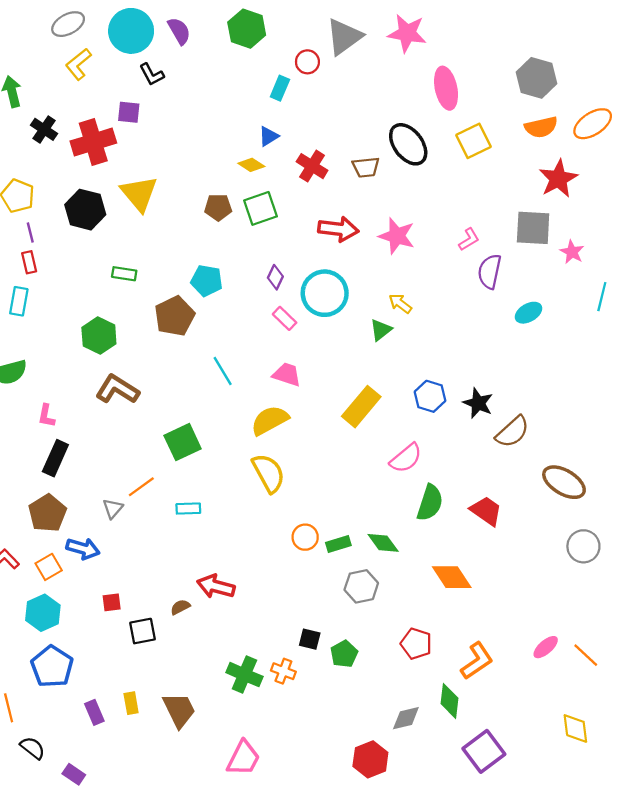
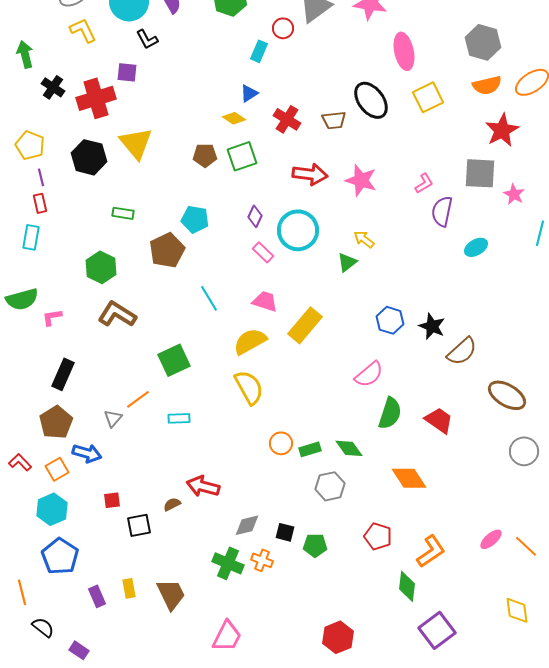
yellow L-shape: (78, 64) -> (83, 30), turned 104
yellow rectangle: (361, 407) -> (305, 325), moved
pink L-shape: (46, 416) -> (52, 317), moved, turned 70
green pentagon: (344, 654) -> (315, 545), turned 30
gray diamond: (406, 718) -> (247, 525), moved

